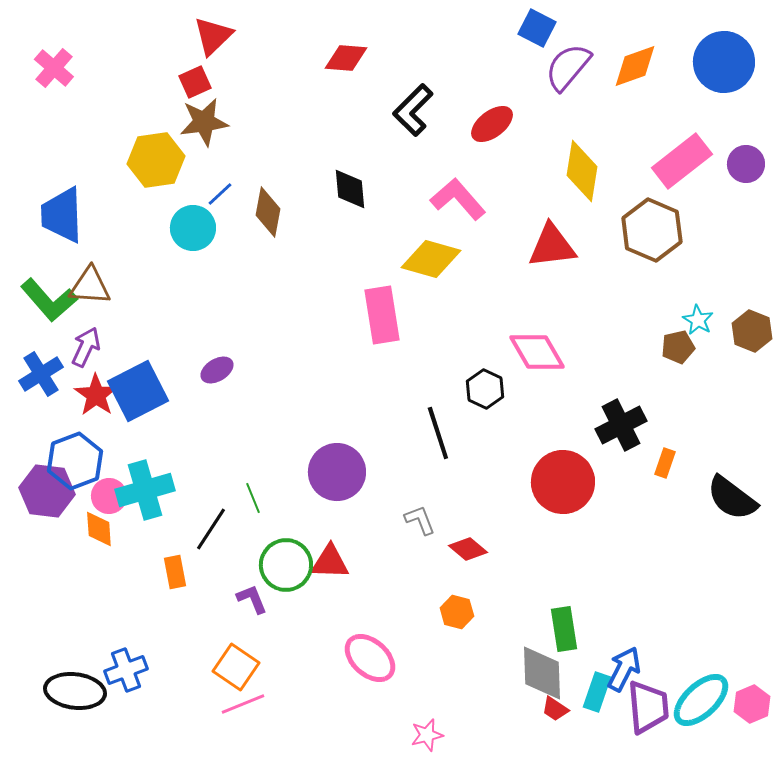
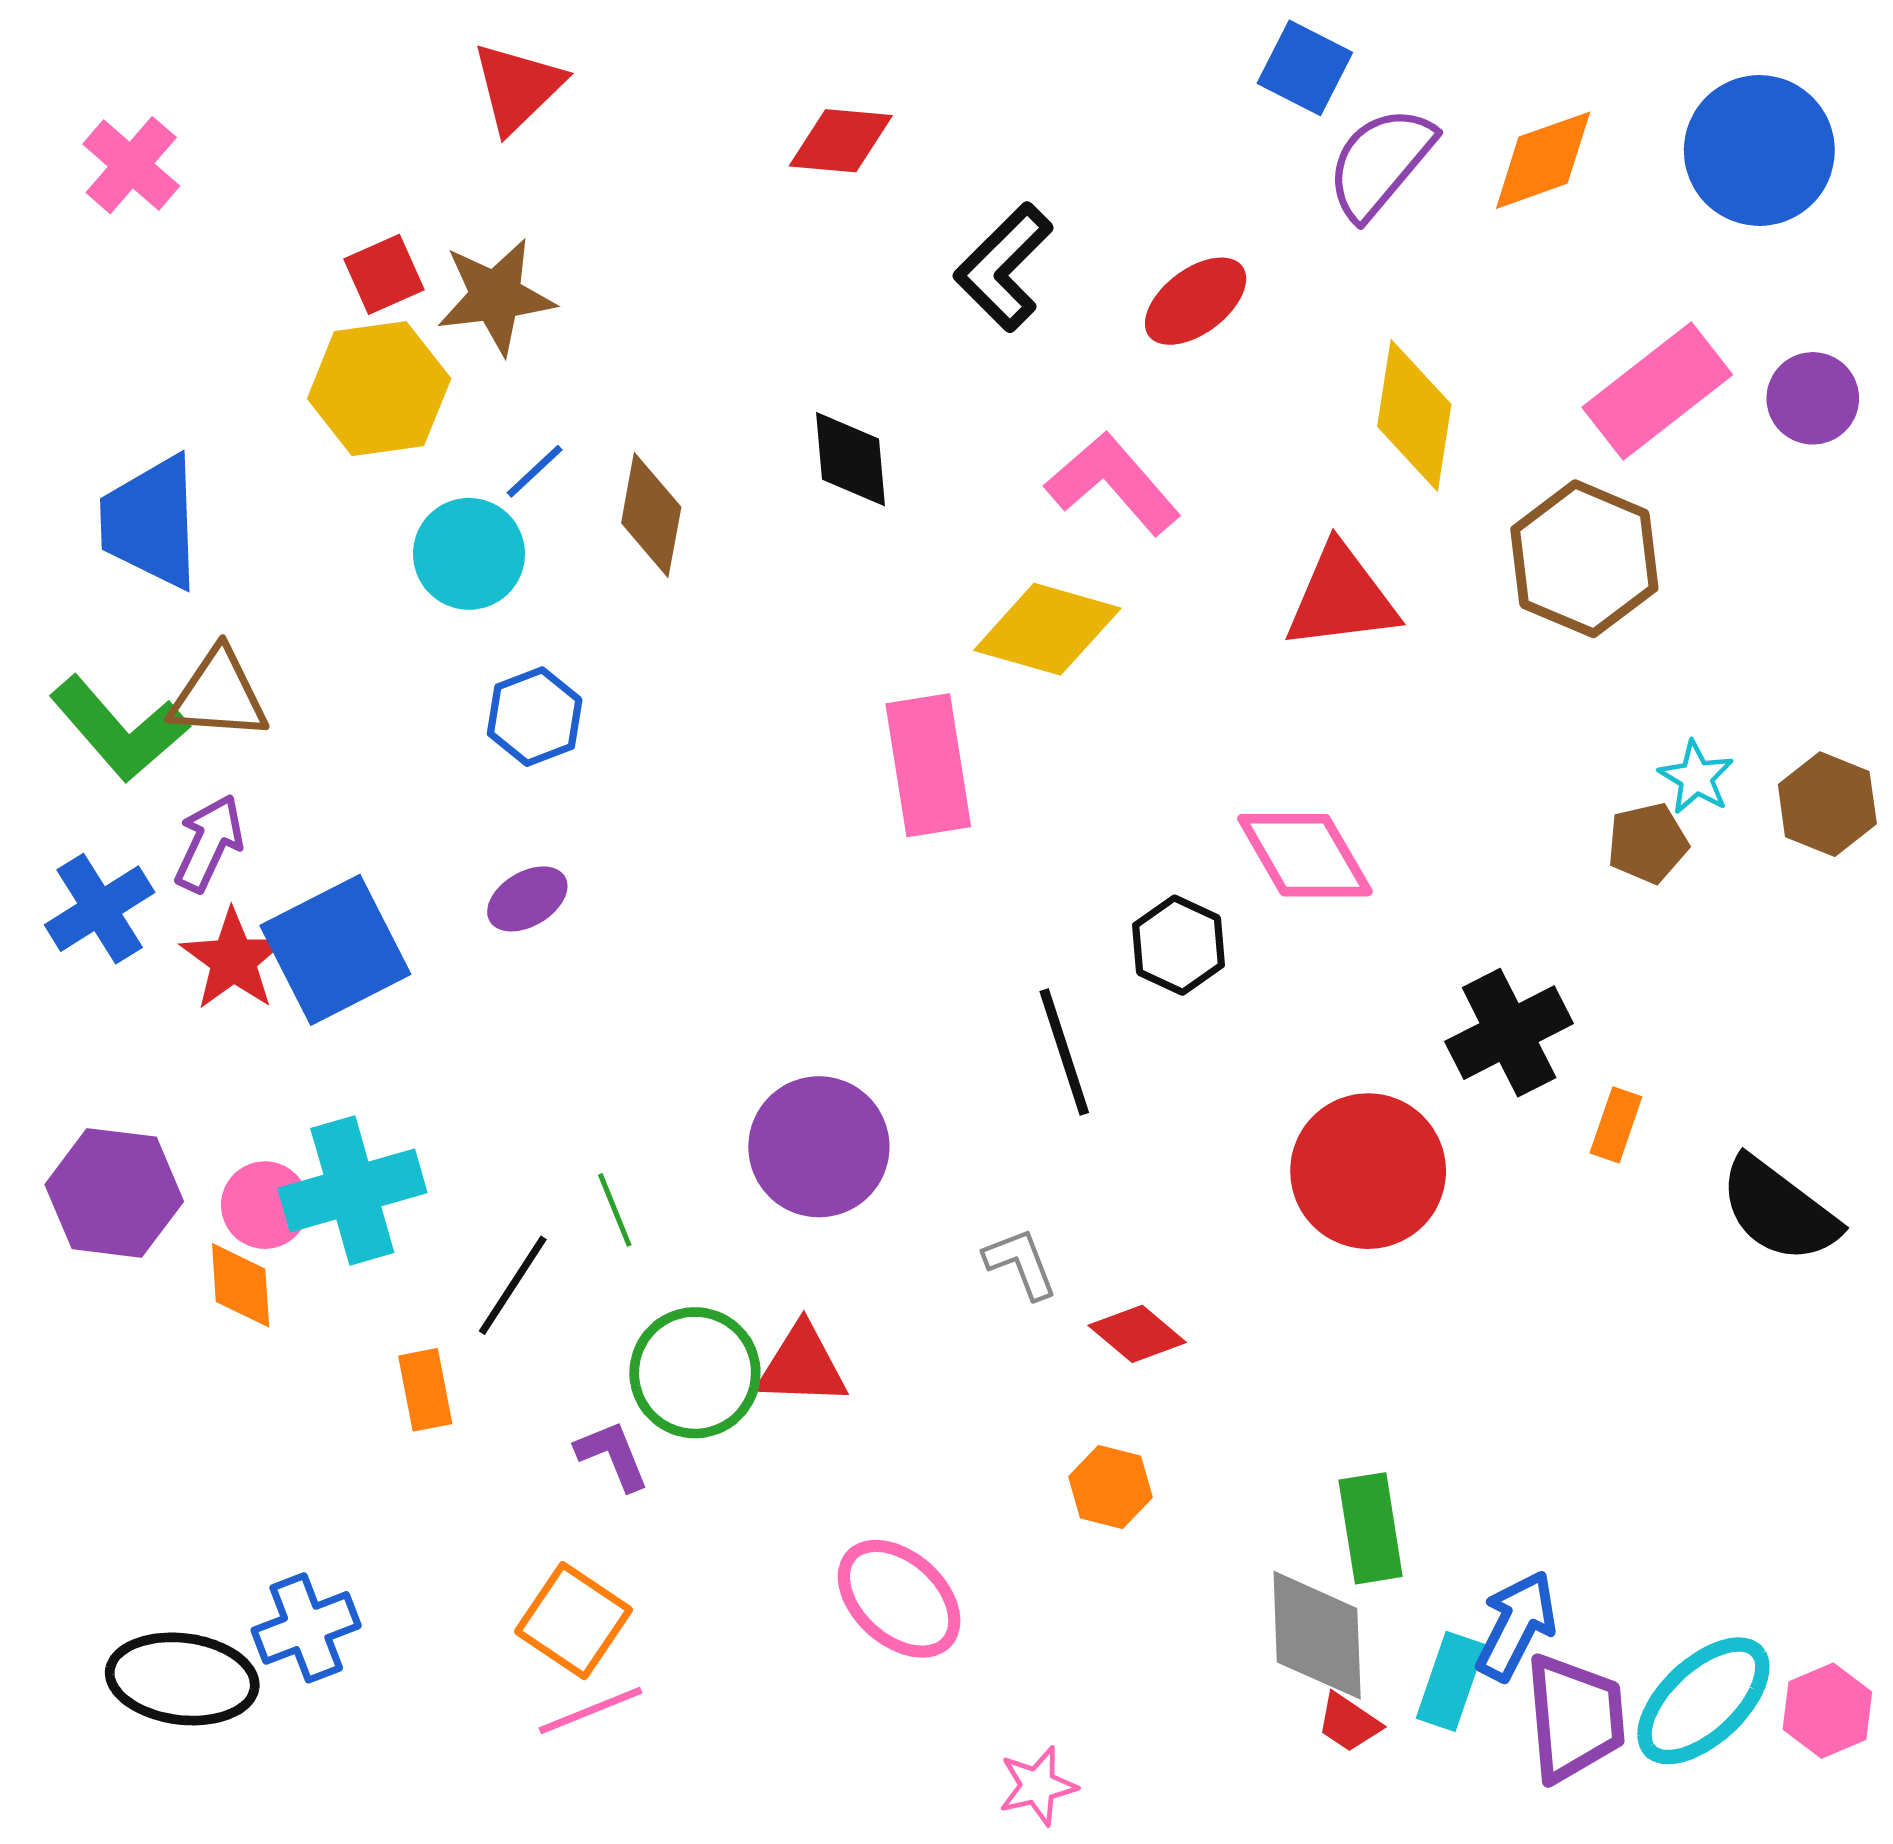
red square: (195, 82) -> (384, 274), moved
blue hexagon: (75, 461) -> (535, 717), moved, size x0.7

